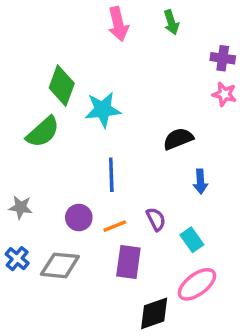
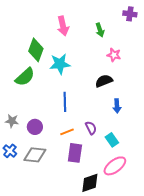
green arrow: (171, 22) -> (100, 30), moved
pink arrow: (118, 24) -> (63, 26), moved
purple cross: (223, 58) -> (130, 14), moved
pink star: (224, 94) -> (114, 55), moved
purple circle: (79, 218) -> (35, 127), moved

